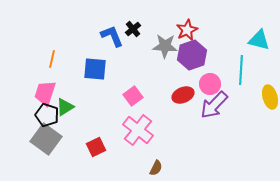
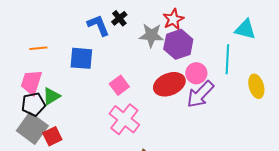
orange line: (52, 59) -> (38, 48), turned 72
red ellipse: (183, 95) -> (169, 84), size x1.4
black pentagon: (47, 115) -> (33, 104), turned -30
red square: (96, 147) -> (52, 136), moved

